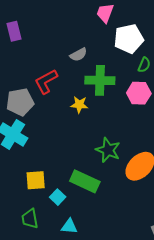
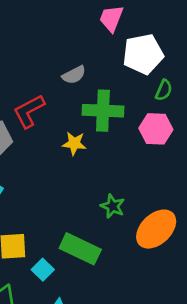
green star: (108, 150) -> (113, 206), size x0.7

